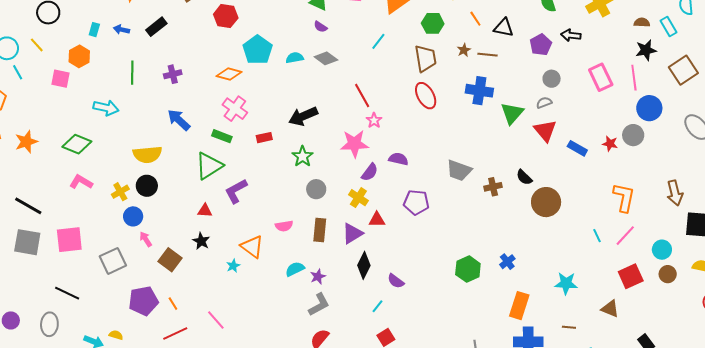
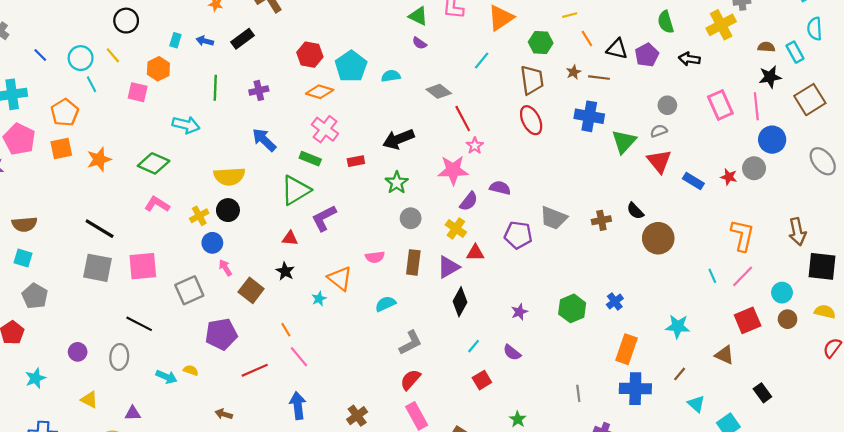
red hexagon: (226, 16) -> (310, 55), moved
purple pentagon: (541, 45) -> (647, 55), moved
gray diamond: (326, 58) -> (439, 91), moved
gray trapezoid: (459, 170) -> (554, 218), moved
purple star: (318, 277) -> (519, 312), moved
purple semicircle: (396, 281) -> (512, 353), moved
orange line: (173, 304) -> (286, 330), moved
brown line: (569, 327) -> (680, 374), turned -56

